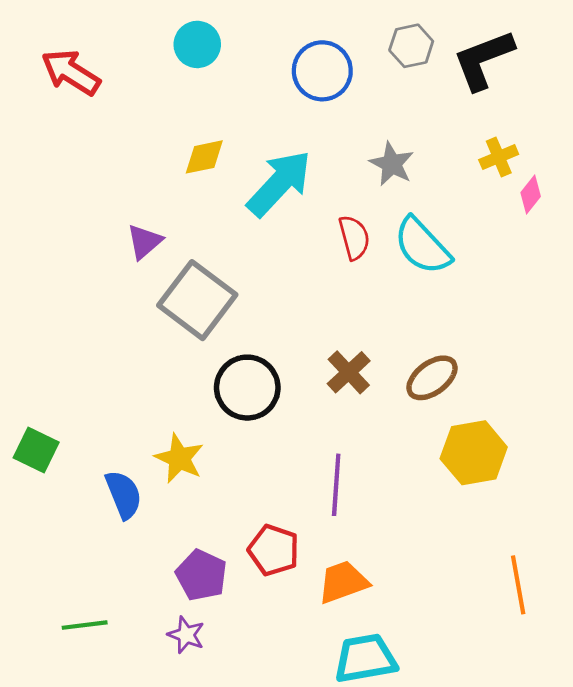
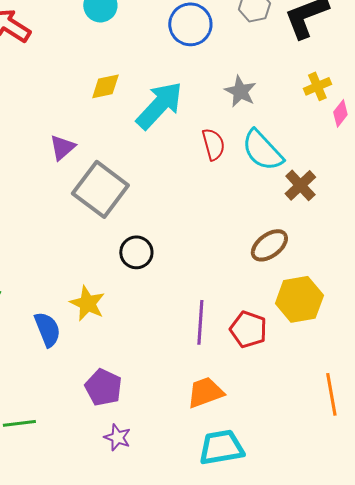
brown cross: (349, 372) -> (300, 185), moved
black circle: (247, 388) -> (136, 252), size x0.7
red pentagon: (274, 550) -> (248, 329), moved
purple star: (186, 635) -> (117, 437), moved

